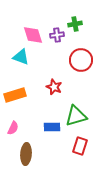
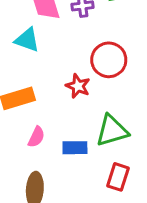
red circle: (81, 60) -> (109, 60), moved
pink semicircle: (13, 128) -> (36, 137), moved

